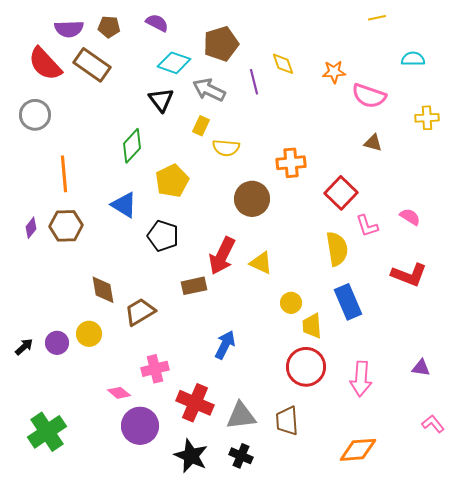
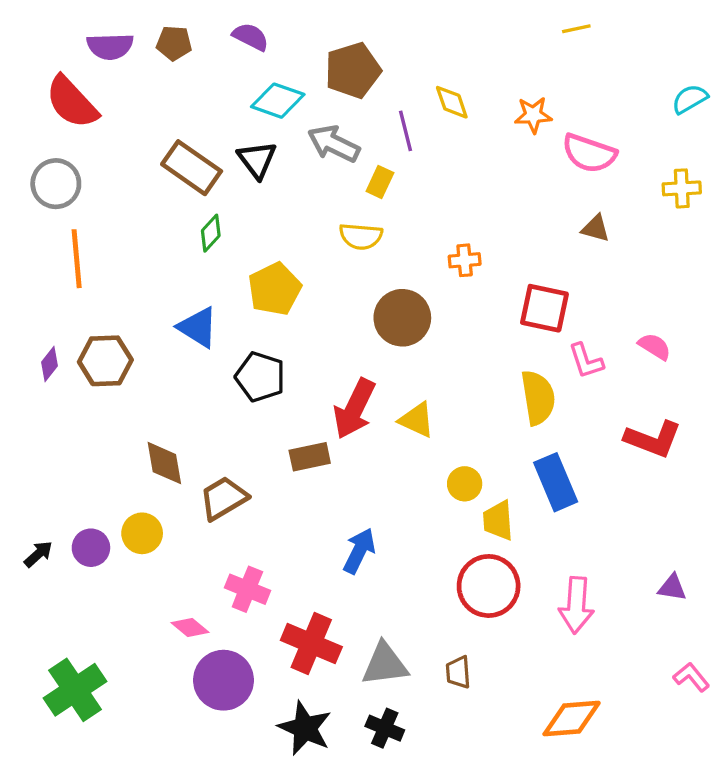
yellow line: (377, 18) -> (576, 29), moved
cyan semicircle: (413, 59) -> (690, 99), moved, turned -30
brown rectangle: (92, 65) -> (192, 168), moved
yellow rectangle: (201, 126) -> (380, 182), moved
green diamond: (132, 146) -> (211, 233), size x0.7
orange cross: (291, 163) -> (465, 260), size x0.7
orange line: (64, 174) -> (77, 259), moved
red square: (341, 193) -> (544, 308), turned -32
pink cross: (155, 369) -> (247, 589), turned 36
brown trapezoid: (287, 421) -> (458, 672), size x0.7

